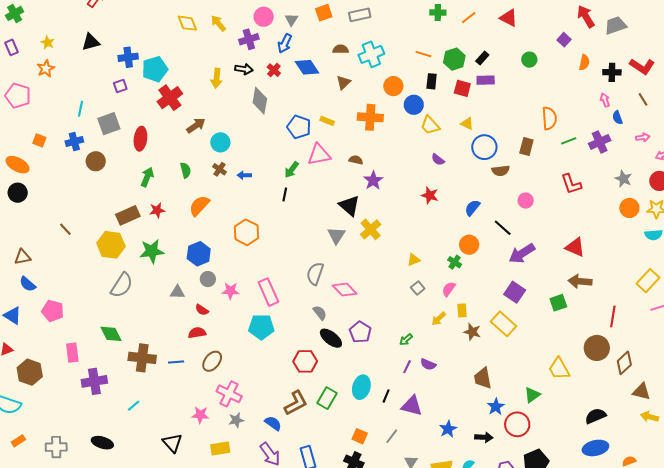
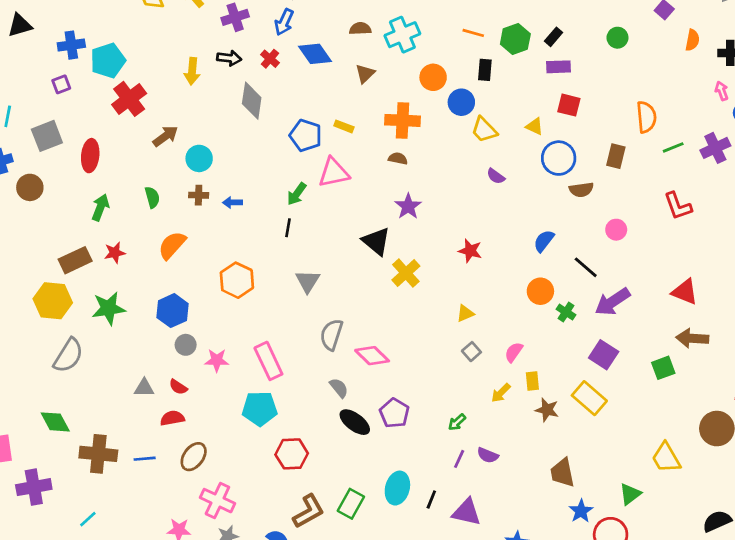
red square: (462, 88) -> (569, 105), moved
brown semicircle: (356, 160) -> (398, 159), moved
brown cross: (220, 169) -> (199, 195), turned -32
red star: (430, 195) -> (470, 251), moved
gray triangle: (336, 235) -> (308, 281), moved
green cross: (455, 262) -> (566, 312), moved
gray triangle: (177, 292) -> (144, 388), moved
red hexagon: (305, 361) -> (292, 454), moved

